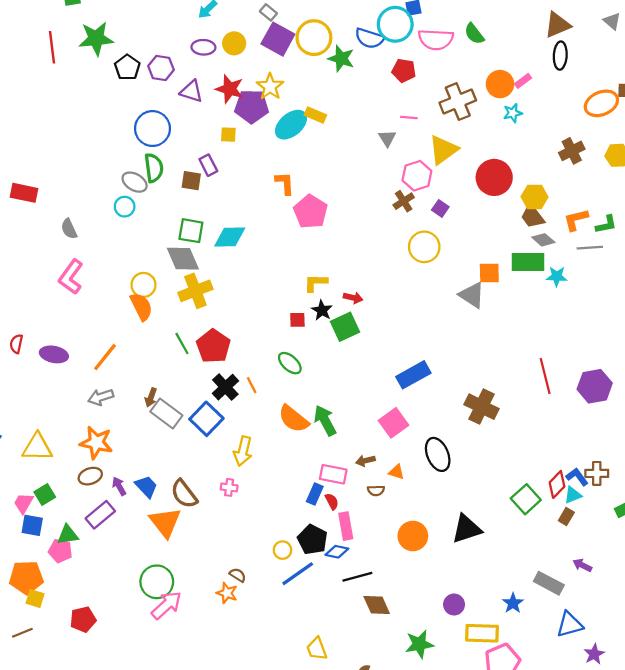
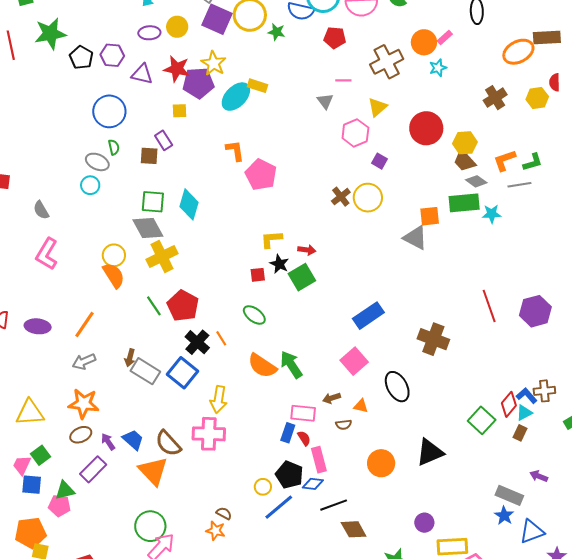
green star: (341, 59) -> (276, 32), size x0.7
yellow triangle: (443, 150) -> (377, 107), size x0.7
green semicircle: (154, 168) -> (114, 147), size x0.6
brown cross: (404, 201) -> (341, 197), moved
cyan diamond: (230, 237) -> (189, 204), turned -68
pink cross: (229, 487) -> (209, 434), size x2.0
blue star: (513, 603) -> (504, 516), moved

